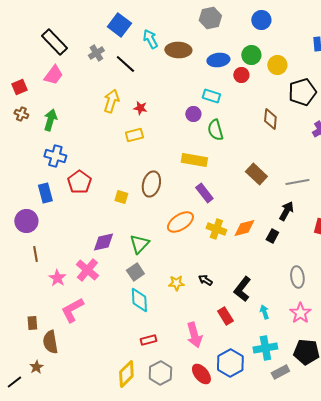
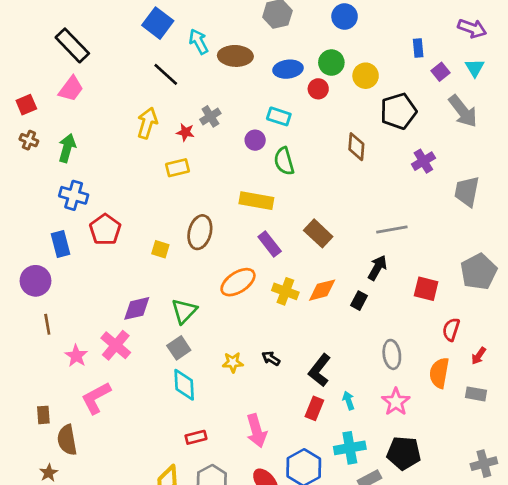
gray cross: (96, 53) -> (210, 116), moved
brown rectangle: (256, 174) -> (318, 233), moved
red rectangle: (225, 316) -> (314, 408), moved, turned 54

